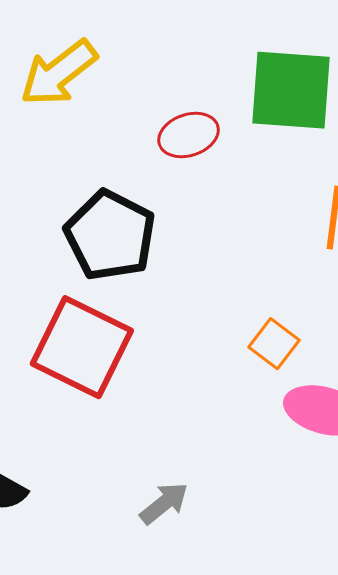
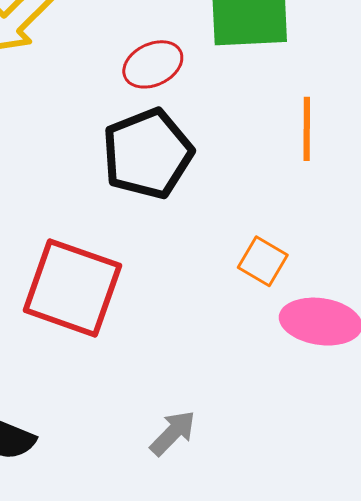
black pentagon: (110, 235) -> (147, 154), moved, turned 30

